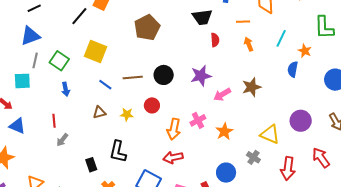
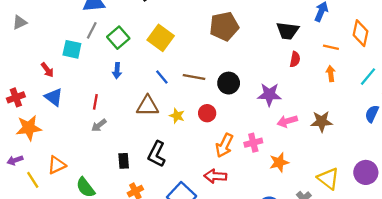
brown triangle: (99, 112) -> (147, 106), size x1.5

